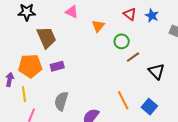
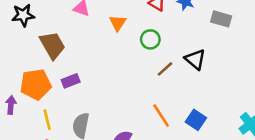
brown line: (133, 57) -> (165, 69), moved
black triangle: (156, 71) -> (195, 59), moved
yellow line: (24, 94) -> (47, 120), moved

